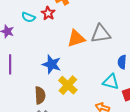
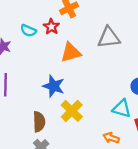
gray triangle: (101, 34) -> (109, 38), moved
orange triangle: (76, 38) -> (71, 53), moved

